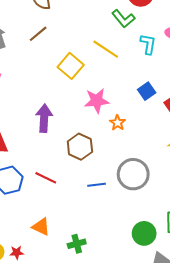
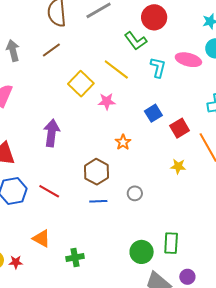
pink star: (97, 101) -> (107, 101), moved, size x0.7
brown hexagon: (80, 147) -> (96, 172), moved
gray circle: (133, 174) -> (135, 193), size x0.5

